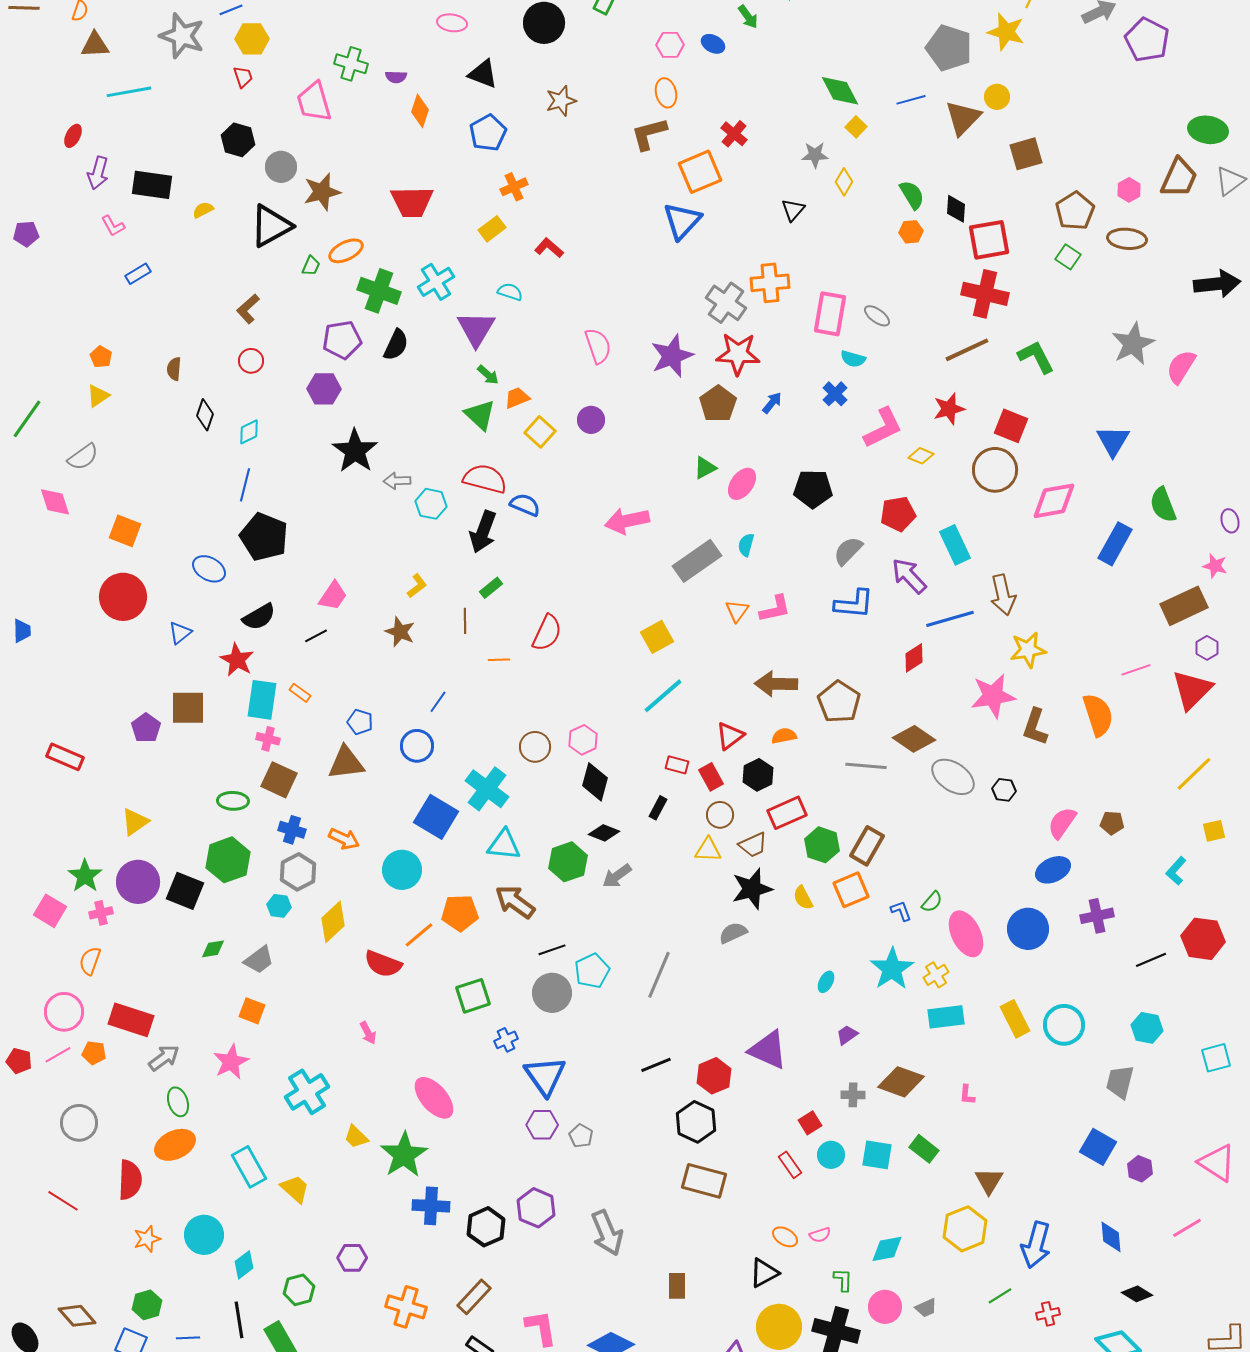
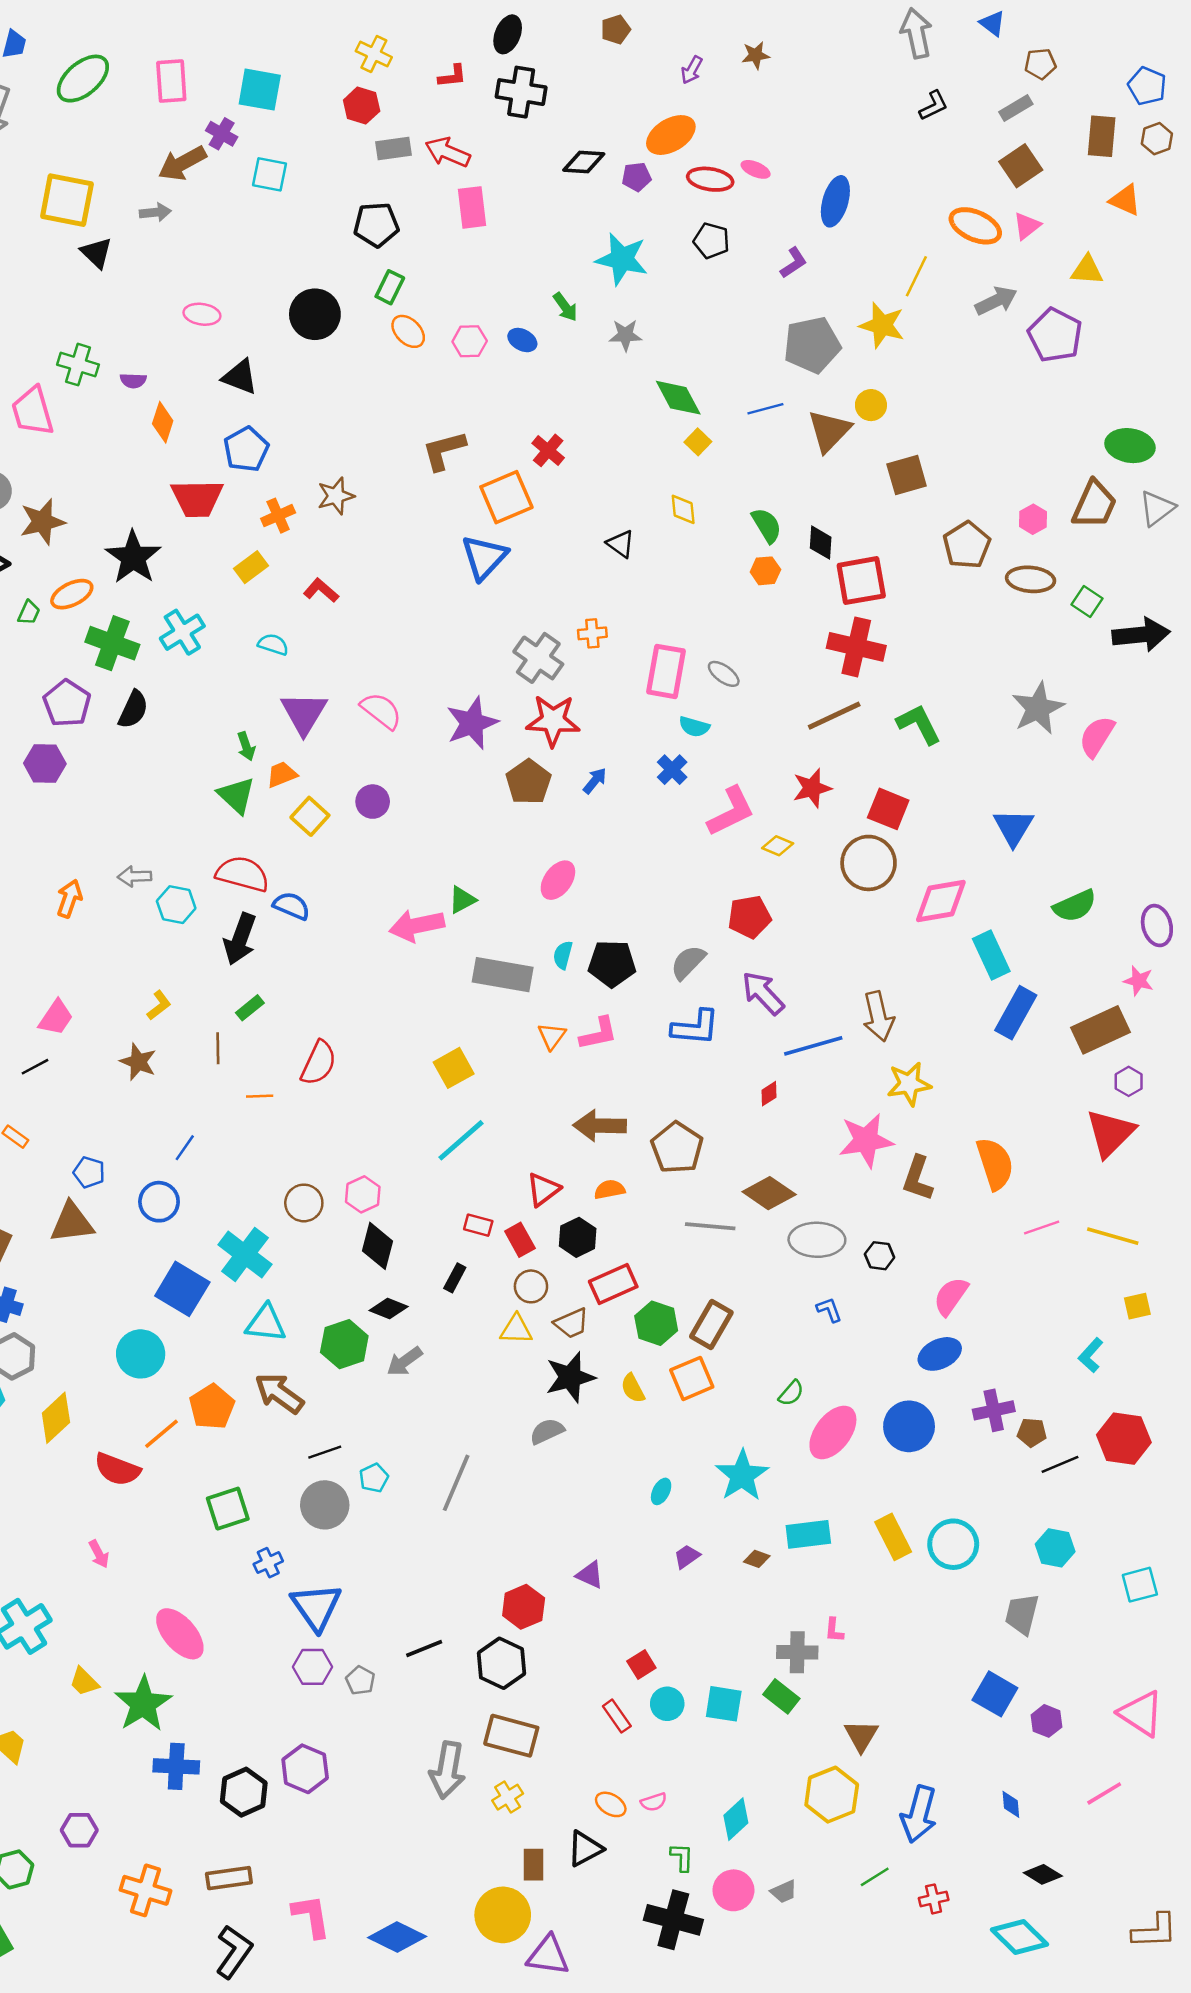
gray pentagon: (949, 48) -> (812, 345), turned -30
orange ellipse: (666, 93) -> (408, 331), moved, turned -32
brown star: (561, 101) -> (336, 496), moved
gray star: (815, 155) -> (625, 335), moved
yellow diamond: (844, 182) -> (683, 509), turned -36
red trapezoid: (412, 202) -> (197, 498), moved
black triangle: (793, 210) -> (621, 544), turned -35
green square: (1068, 257) -> (1087, 601), moved
orange cross: (770, 283) -> (592, 633), size x0.6
purple triangle: (476, 329) -> (304, 713), moved
purple pentagon: (342, 340) -> (67, 703), turned -30
pink semicircle: (598, 346) -> (381, 711), turned -33
green arrow: (488, 375) -> (246, 746), turned 30
black star: (355, 451) -> (133, 557), moved
green triangle: (705, 468) -> (462, 900), moved
black pentagon: (813, 489) -> (612, 964), moved
green semicircle: (1163, 505) -> (1075, 906), turned -93
purple ellipse: (1230, 521) -> (1157, 926), size x1.4
blue rectangle: (1115, 544) -> (1016, 1013), moved
cyan rectangle: (955, 545) -> (991, 955), moved
gray rectangle: (697, 561) -> (503, 975), turned 45
red diamond: (914, 658) -> (769, 1094), size x0.7
pink line: (1136, 670) -> (1042, 1228), moved
yellow line: (1194, 774) -> (1113, 1236), turned 60
gray ellipse: (953, 777) -> (817, 1240), turned -33
brown pentagon: (1112, 823) -> (1032, 1432), moved
orange arrow: (344, 839) -> (69, 899), moved, turned -96
blue L-shape: (901, 911) -> (829, 1310), moved
orange pentagon: (460, 913) -> (212, 1407), turned -30
pink ellipse: (966, 934) -> (833, 1432), turned 63
cyan pentagon: (592, 971) -> (374, 1478), size x0.7
yellow cross: (936, 975) -> (508, 1797), moved
purple triangle: (768, 1050) -> (590, 1575), size x0.6
black line: (656, 1065) -> (424, 1649), moved
brown diamond: (901, 1082) -> (757, 1559), moved, size x0.5
gray cross: (853, 1095) -> (797, 1652), moved, size x1.4
gray arrow: (607, 1233) -> (447, 1770), moved, turned 33
blue diamond: (1111, 1237) -> (1011, 1804), size x0.7
cyan diamond: (887, 1249) -> (736, 1819), turned -32
brown rectangle: (677, 1286) -> (533, 1865), moved
brown rectangle: (474, 1297) -> (229, 1878), turned 39
yellow circle: (779, 1327) -> (503, 1915), moved

